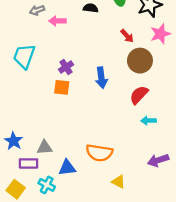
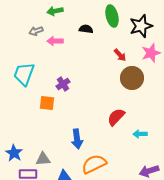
blue arrow: (101, 78) -> (77, 139), moved
orange square: (62, 87) -> (47, 103), moved
red semicircle: (139, 95) -> (116, 117), moved
orange semicircle: (99, 153) -> (94, 164), turned 145

